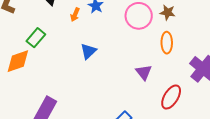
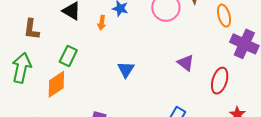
orange ellipse: (167, 43) -> (224, 16), moved
blue triangle: (88, 51) -> (126, 69), moved

